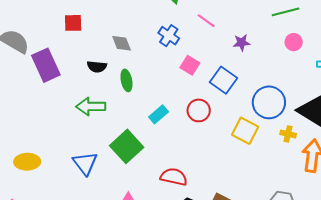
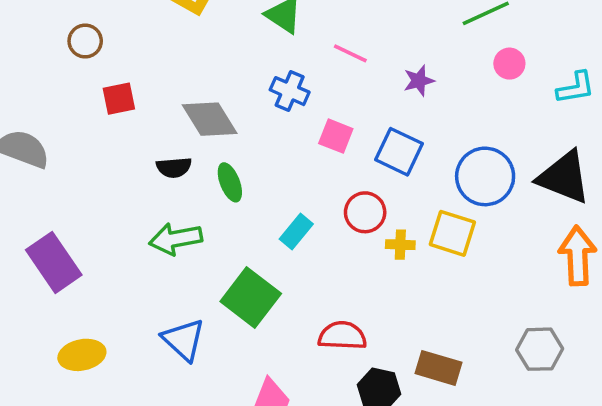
gray diamond: (122, 43) -> (210, 119), size x1.5
purple rectangle: (46, 65) -> (54, 262), moved
yellow cross: (288, 134) -> (400, 245), moved

